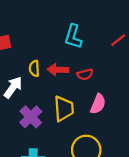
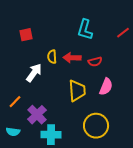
purple cross: (31, 117) -> (37, 115), moved

